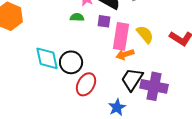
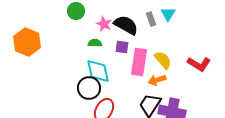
orange arrow: (125, 54) -> (157, 80), moved
cyan diamond: (47, 58) -> (98, 71), moved

